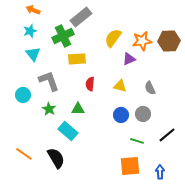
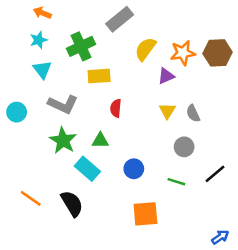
gray rectangle: (81, 17) -> (120, 19), moved
gray L-shape: (49, 81) -> (63, 104), turned 135
yellow triangle: (120, 86) -> (167, 111), moved, turned 48
cyan circle: (23, 95) -> (17, 112), moved
green star: (49, 109) -> (63, 140), size x1.5
blue circle: (121, 115) -> (134, 169), moved
orange square: (130, 166) -> (145, 214), moved
blue arrow: (160, 172) -> (220, 237), moved, turned 56

